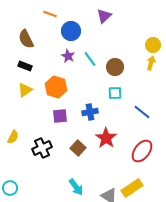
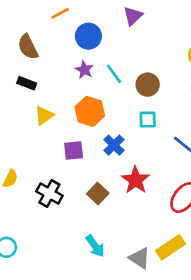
orange line: (50, 14) -> (60, 13), turned -48
orange hexagon: (56, 87) -> (90, 111), moved
yellow triangle: (25, 90) -> (44, 115), moved
blue cross: (90, 112) -> (114, 145), turned -35
black cross: (42, 148) -> (49, 194), turned -36

